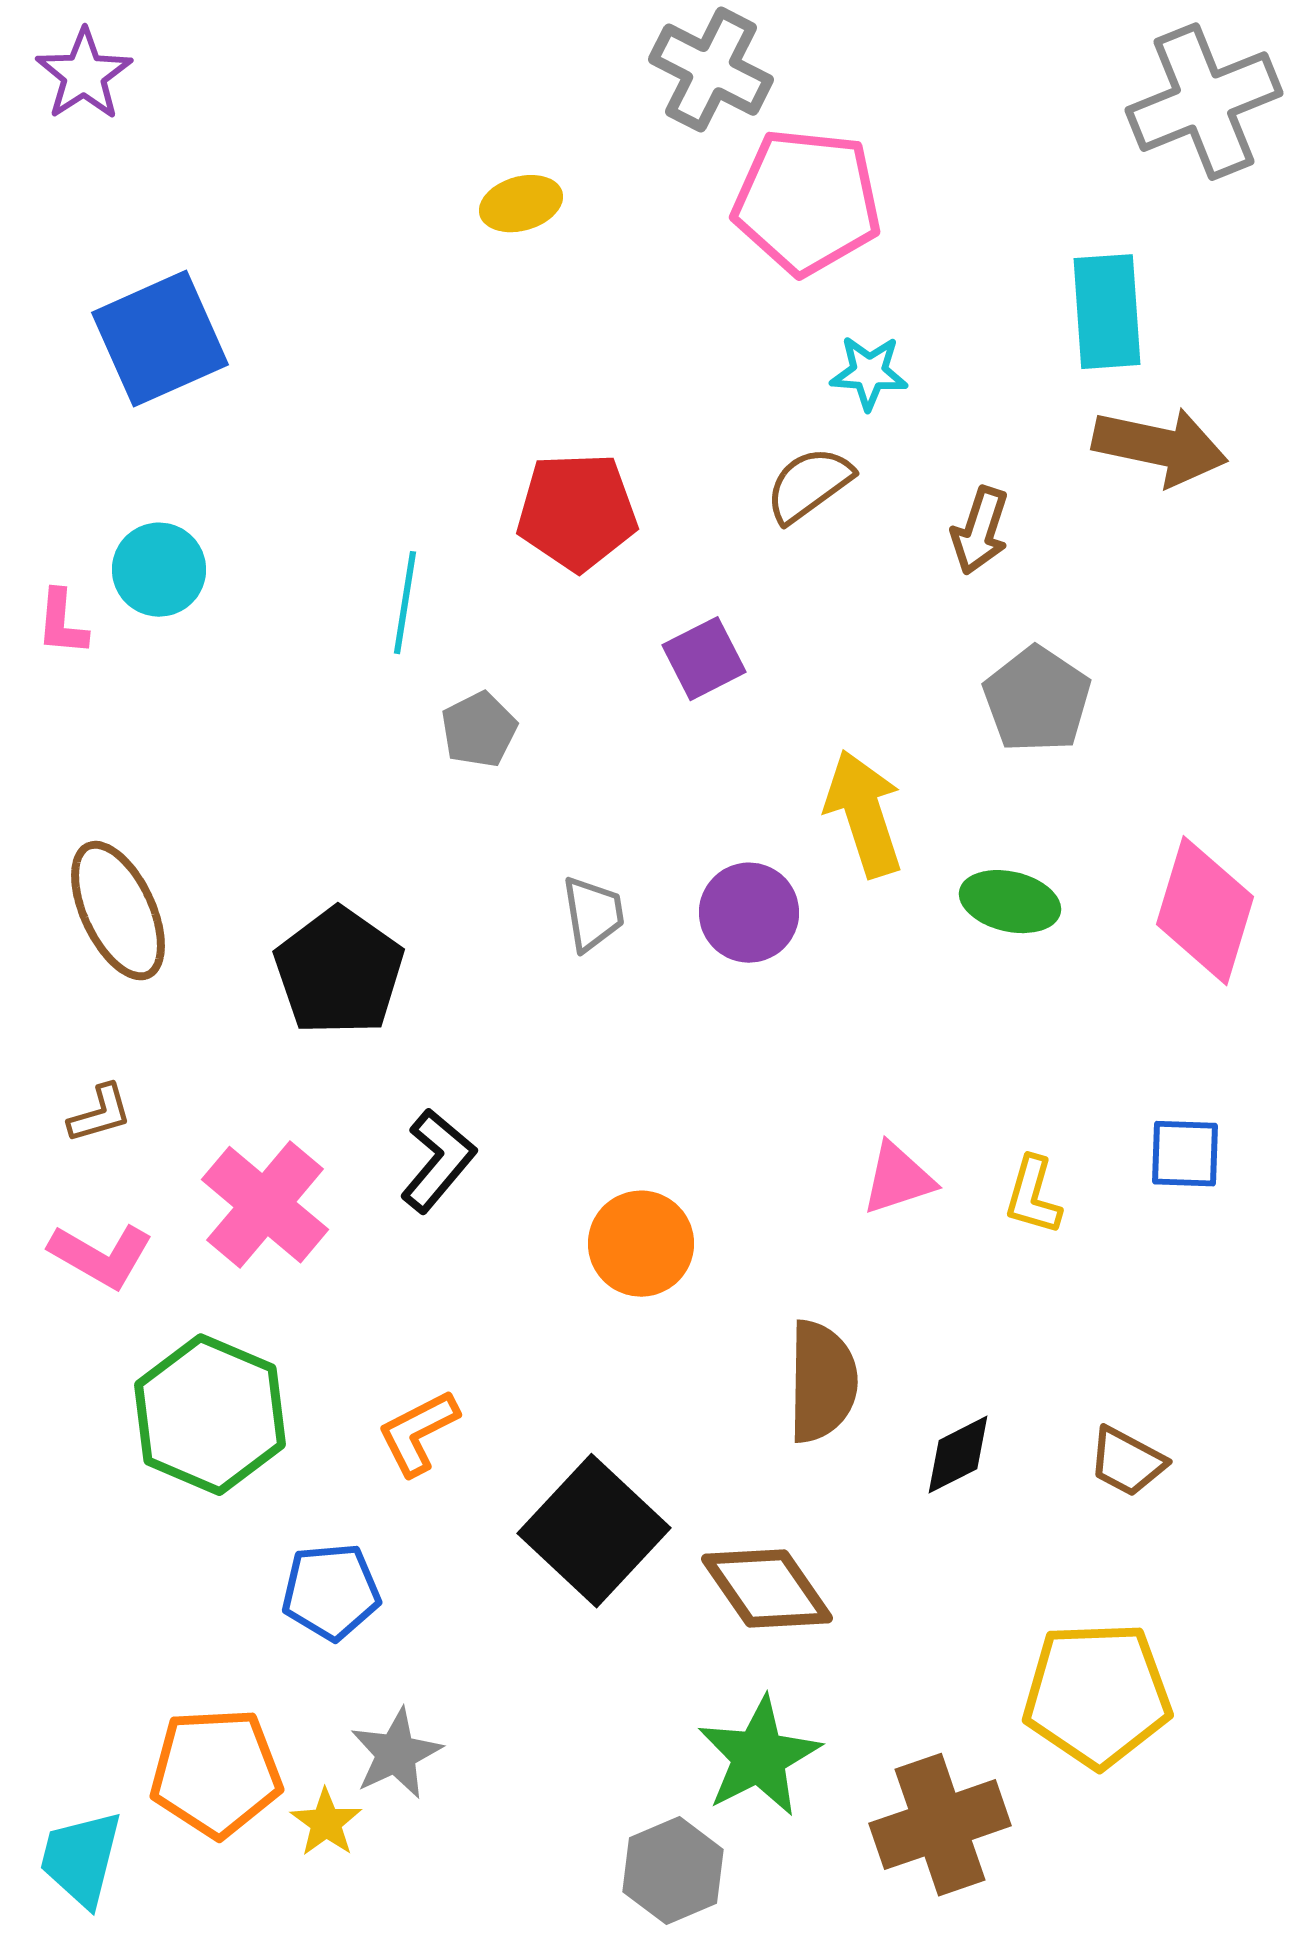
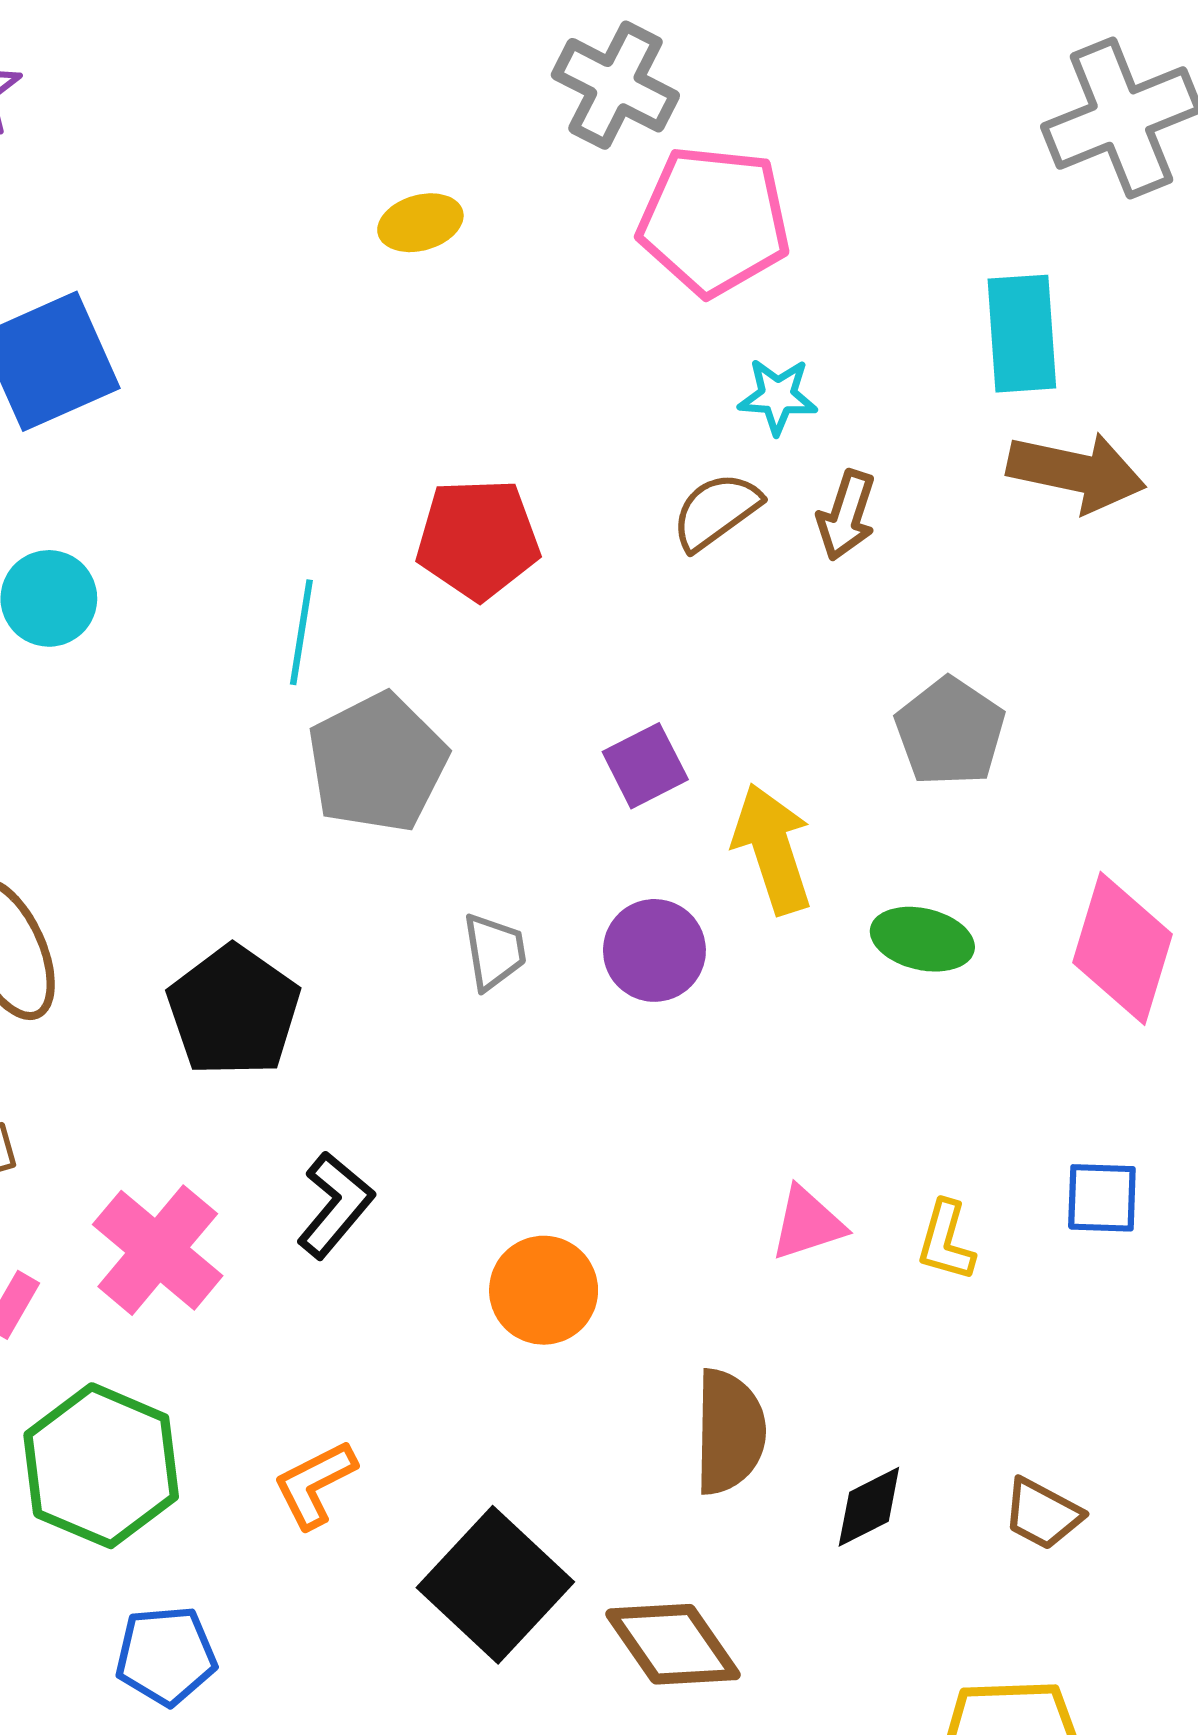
brown arrow: (980, 531) -> (846, 515), moved
purple square: (704, 659) -> (645, 766), moved
gray pentagon: (479, 730) -> (377, 763), size x1.8
blue pentagon: (331, 1592) -> (166, 1656), moved

